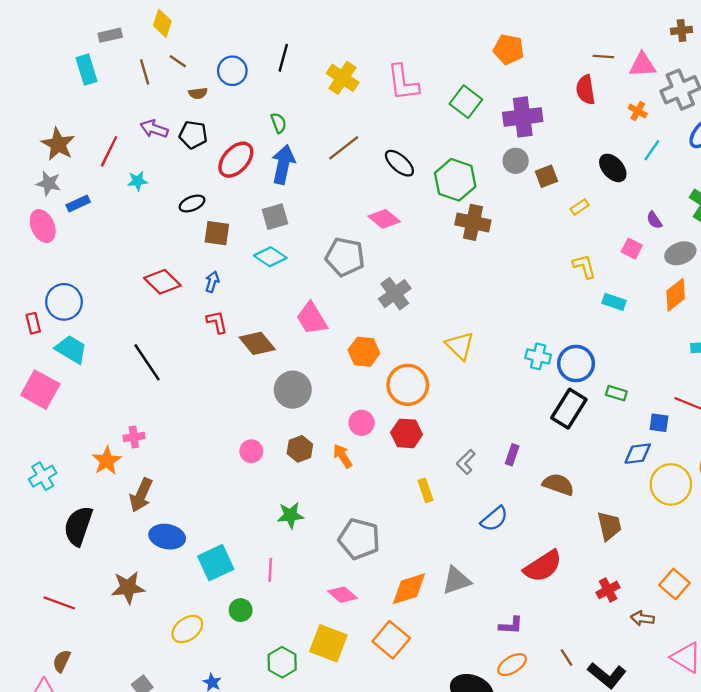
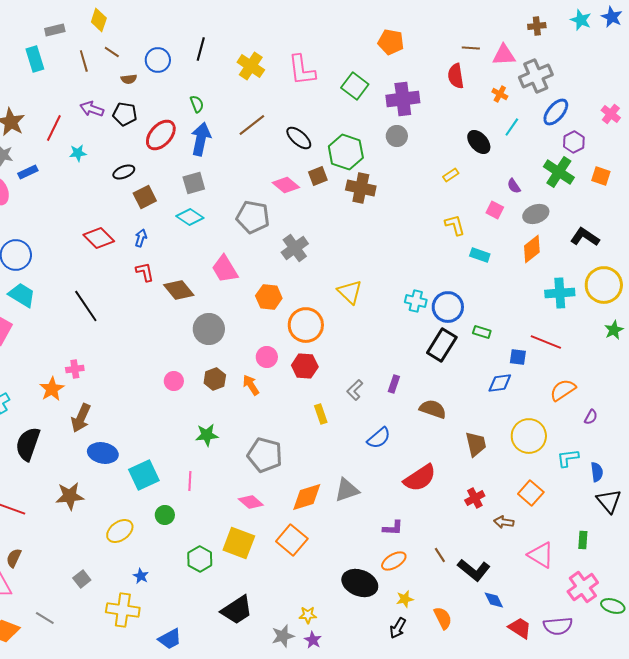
brown square: (546, 176) -> (318, 176), moved
brown square: (217, 233) -> (145, 197), turned -35
yellow circle: (671, 484) -> (529, 436), moved

